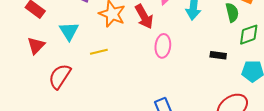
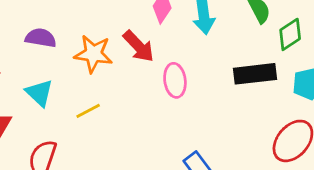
black rectangle: (218, 55) -> (255, 74), size x1.8

